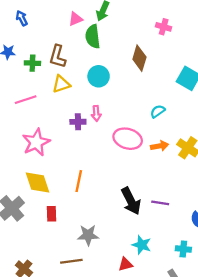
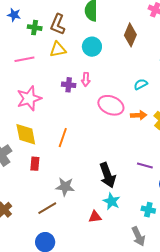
black arrow: (131, 201) -> (107, 175), moved
purple line: (160, 203) -> (145, 165), moved
brown line: (71, 261) -> (47, 208), turned -30

